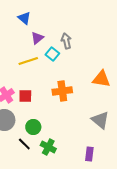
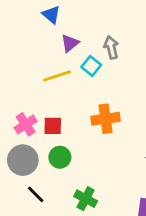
green circle: (33, 127) -> (60, 157), moved
black line: (24, 144) -> (36, 194), moved

